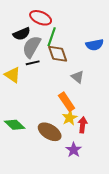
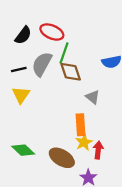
black semicircle: (22, 34) -> (23, 35), moved, turned -30
black line: (33, 63) -> (19, 70), moved
yellow triangle: (13, 75) -> (21, 95), turned 30
orange rectangle: (67, 102) -> (81, 125), turned 30

